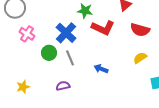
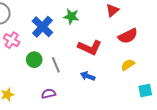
red L-shape: (103, 28) -> (90, 47), moved
red semicircle: (140, 30) -> (128, 36), turned -42
blue cross: (66, 33) -> (42, 27), moved

